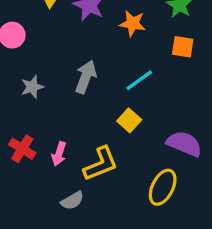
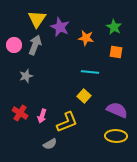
gray arrow: (86, 77) -> (35, 45), moved
cyan line: (139, 80) -> (90, 72), turned 42
yellow ellipse: (163, 187) -> (116, 136), moved, turned 65

